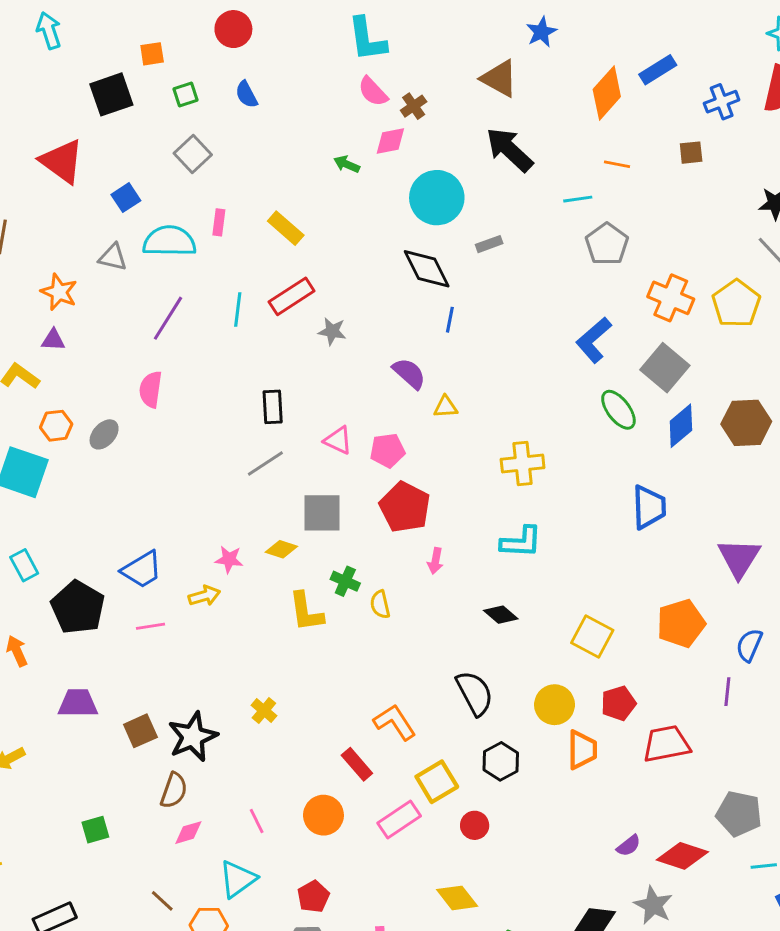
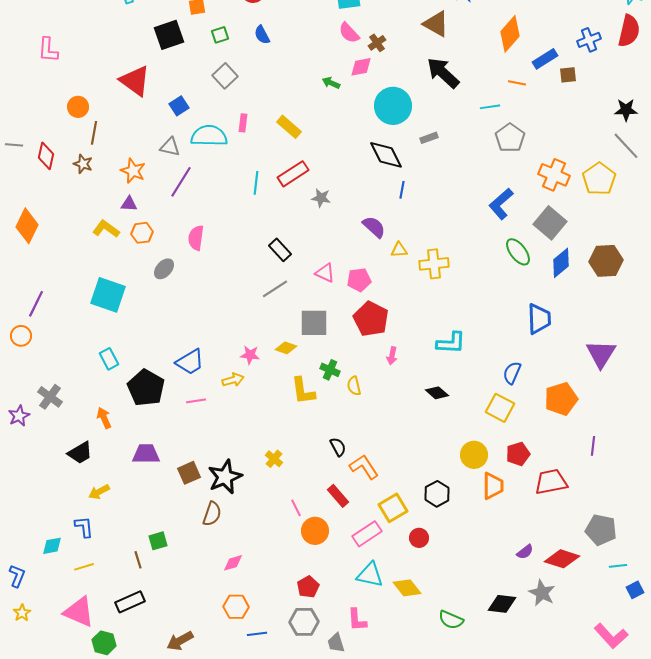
blue rectangle: (658, 70) -> (545, 59), moved
purple line: (168, 318) -> (181, 182), moved
black rectangle: (273, 407) -> (280, 250), turned -40
orange hexagon: (56, 426) -> (142, 233), moved
yellow cross: (523, 464) -> (434, 264), moved
blue semicircle: (749, 645) -> (512, 373), moved
black semicircle: (475, 693) -> (338, 447), moved, size x0.6
pink line: (257, 821) -> (296, 508), moved
pink diamond: (188, 833) -> (233, 563), moved
cyan triangle: (238, 879) -> (370, 575), moved, turned 48
brown line: (162, 901) -> (138, 560), moved, turned 30

